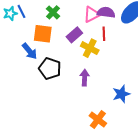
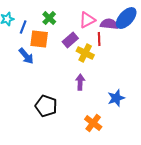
blue line: (21, 11) -> (23, 27), moved, turned 48
purple semicircle: (106, 12) -> (109, 24), moved
black pentagon: (50, 68) -> (46, 106), moved

